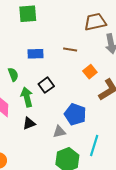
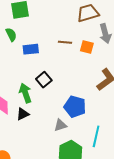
orange square: (90, 72) -> (87, 47), moved, turned -32
green semicircle: (13, 74) -> (11, 35), moved
black triangle: (29, 123) -> (23, 114), moved

